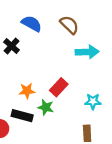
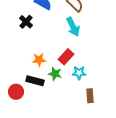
cyan arrow: (87, 52) -> (73, 27), moved, turned 66
cyan star: (93, 101) -> (79, 73), moved

